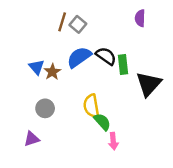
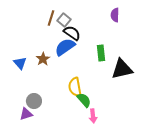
black semicircle: (106, 56) -> (72, 33), moved
blue triangle: (37, 67) -> (20, 63), moved
black triangle: (149, 84) -> (122, 69), turned 35
gray circle: (45, 108) -> (34, 101), moved

